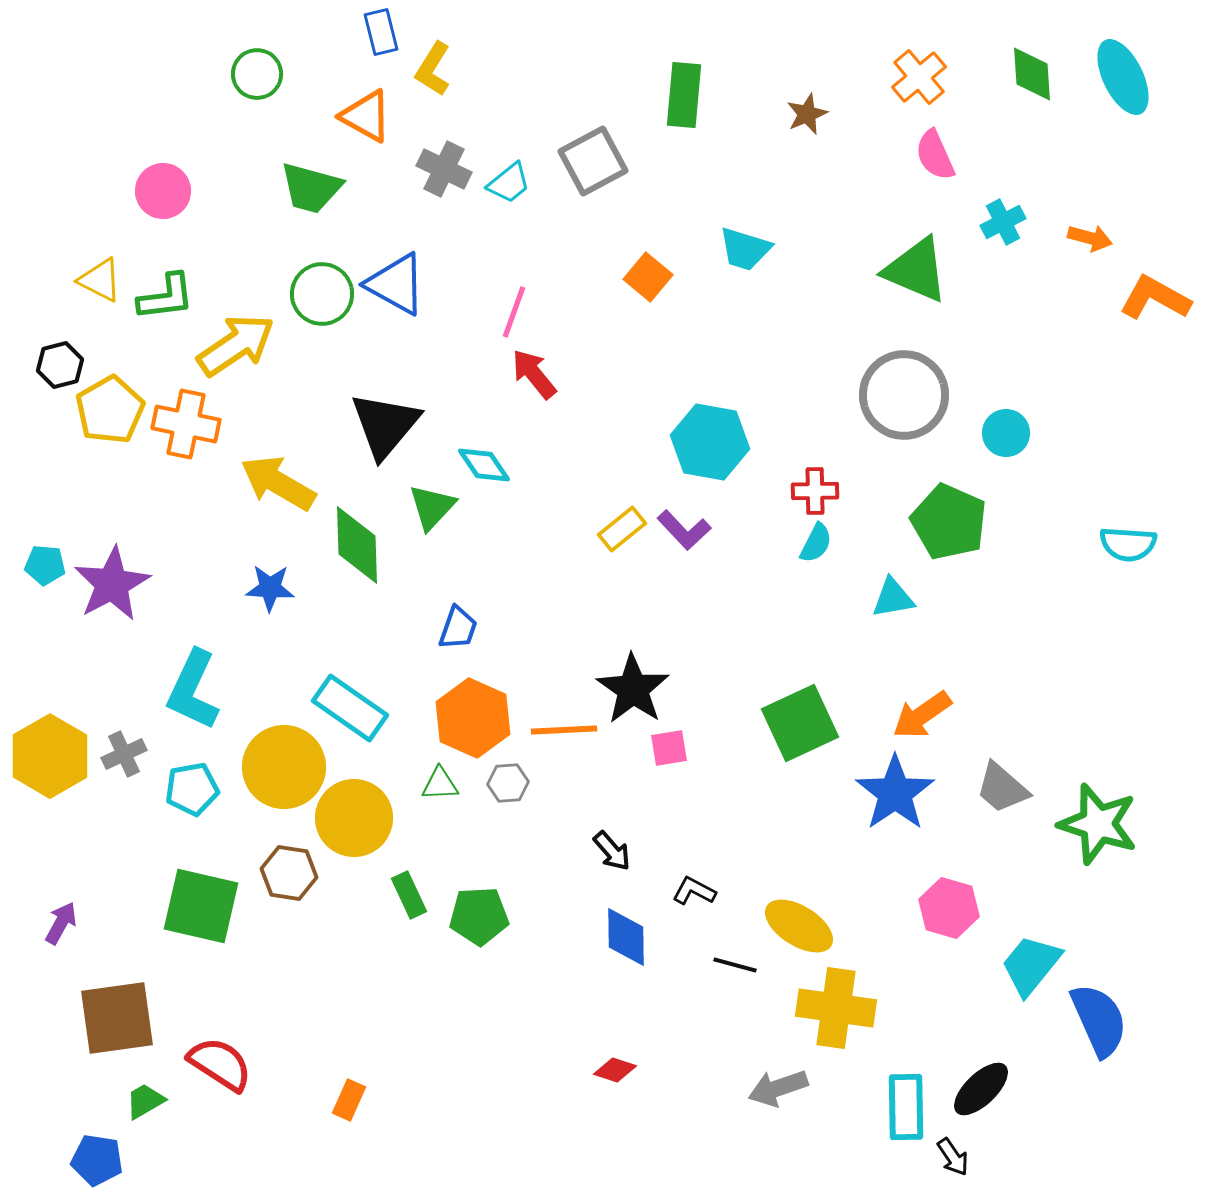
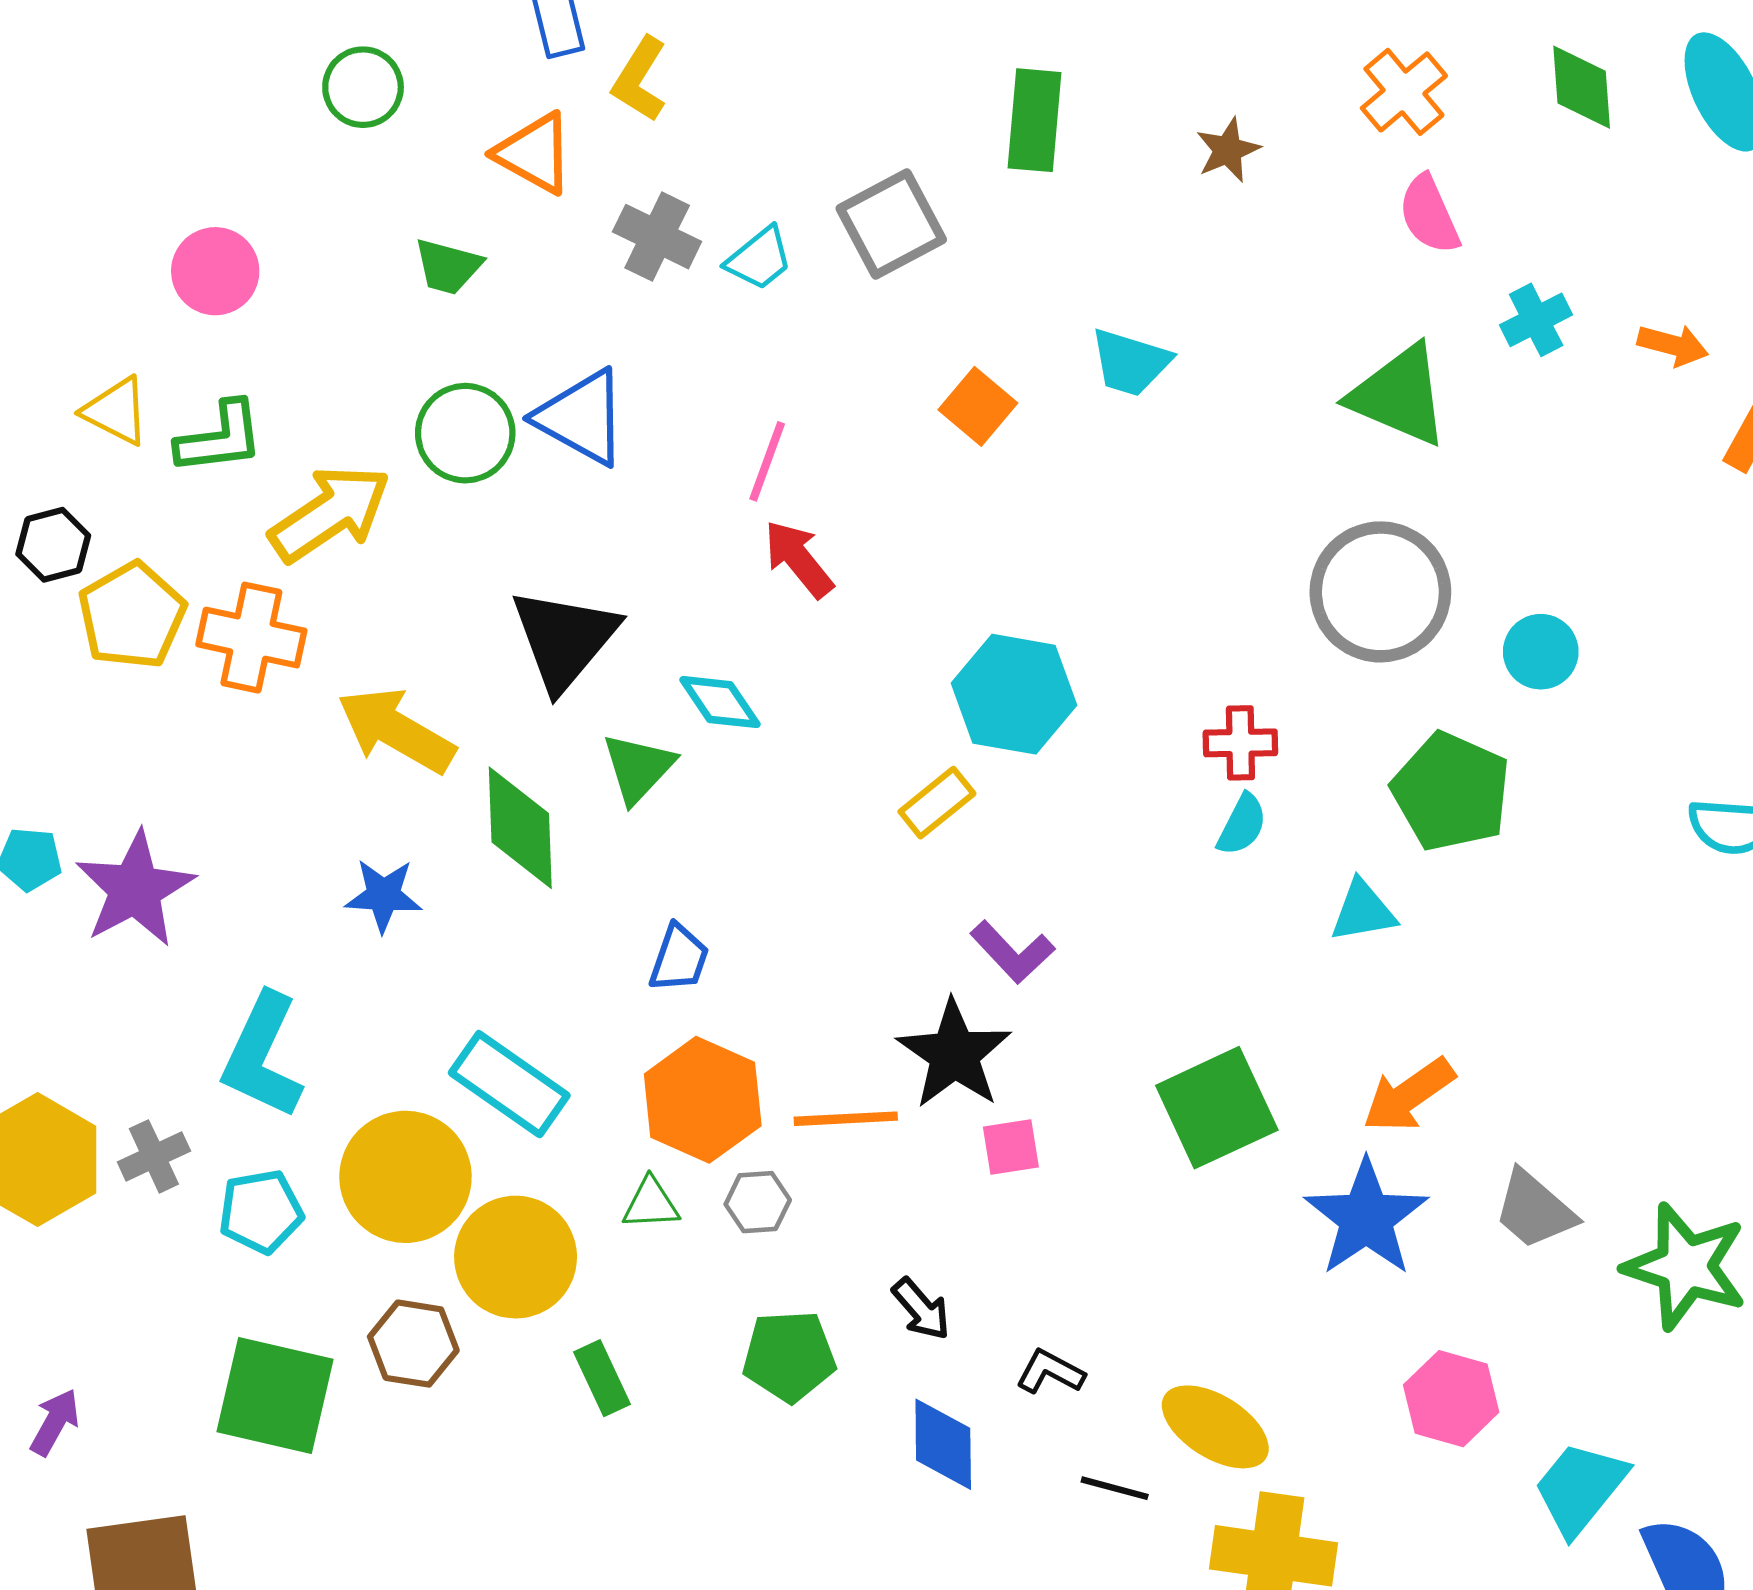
green trapezoid: (311, 188) -> (448, 266), size x0.7
cyan hexagon: (710, 442) -> (1014, 694), moved
purple L-shape: (684, 530) -> (1012, 952), moved
green pentagon: (479, 916) -> (789, 1356), moved

